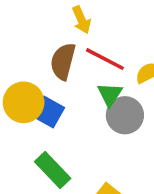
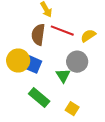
green triangle: (110, 94) -> (63, 76), moved

